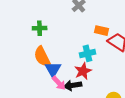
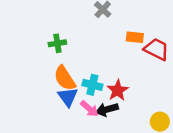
cyan cross: (88, 53) -> (92, 85), moved, turned 35
blue triangle: (53, 69) -> (68, 97), moved

